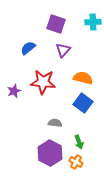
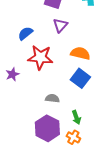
blue semicircle: (28, 48) -> (25, 33), moved
purple star: (14, 91) -> (12, 74), moved

